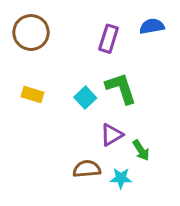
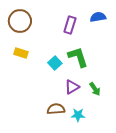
yellow rectangle: (33, 94) -> (21, 53), moved
green arrow: (141, 150) -> (95, 89), moved

